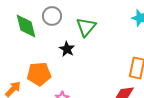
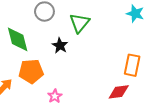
green diamond: (26, 26) -> (18, 39), moved

